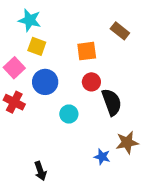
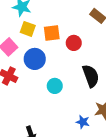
orange square: (87, 51) -> (52, 33), moved
red circle: (91, 82) -> (74, 43), moved

